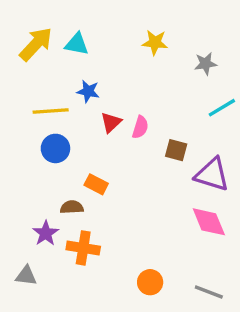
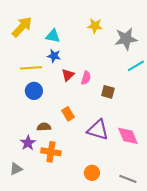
cyan triangle: (77, 44) -> (53, 36), moved
gray star: (206, 64) -> (126, 39), size x1.6
purple triangle: (212, 175) -> (98, 130), moved
orange rectangle: (96, 184) -> (68, 114), moved, turned 32
gray triangle: (26, 276) -> (16, 169), turned -32

